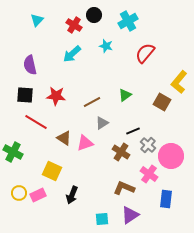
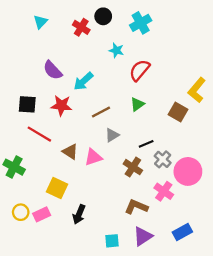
red semicircle: (145, 53) -> (140, 70), moved
cyan arrow: (72, 54) -> (83, 81), moved
purple semicircle: (30, 65) -> (53, 70), moved, turned -30
blue rectangle: (166, 199) -> (182, 232), moved, turned 54

